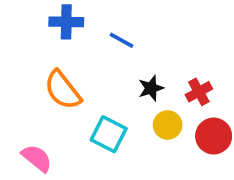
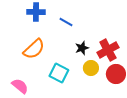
orange semicircle: (63, 90) -> (34, 49), turned -95
red cross: (199, 92) -> (108, 50), size x1.5

